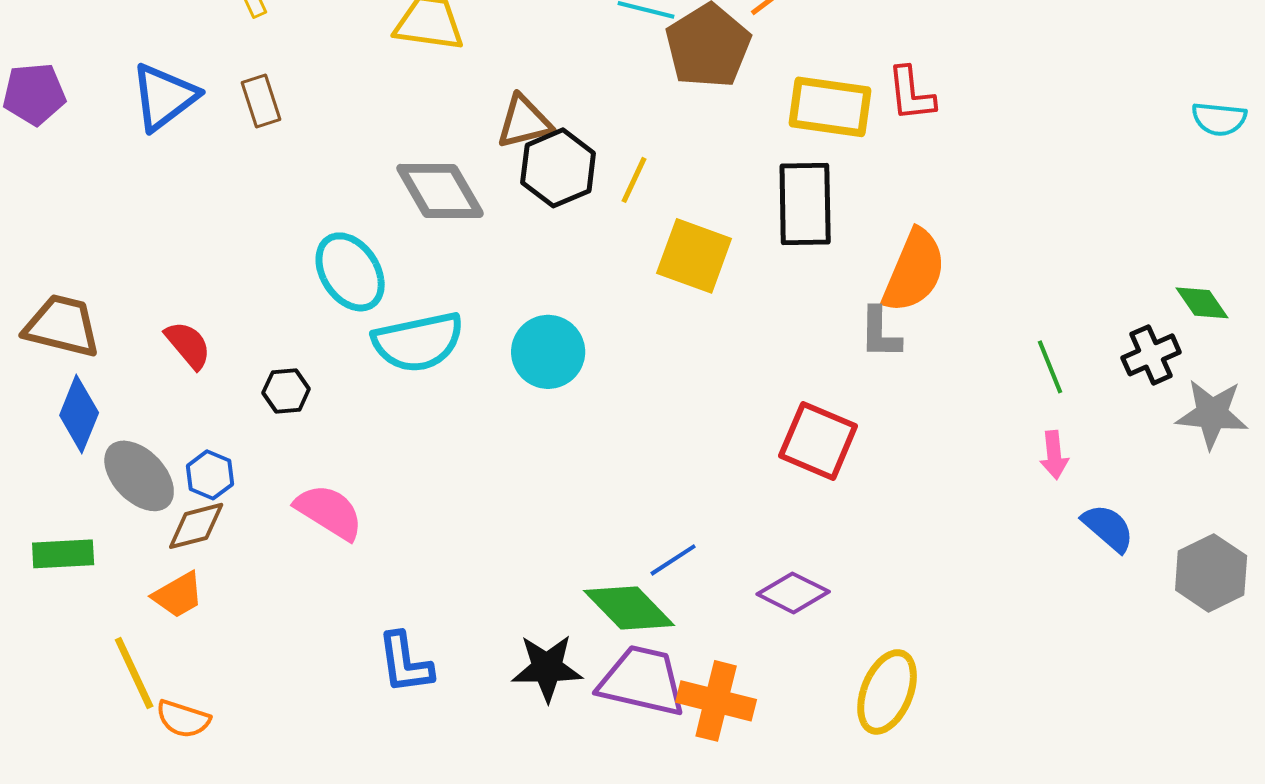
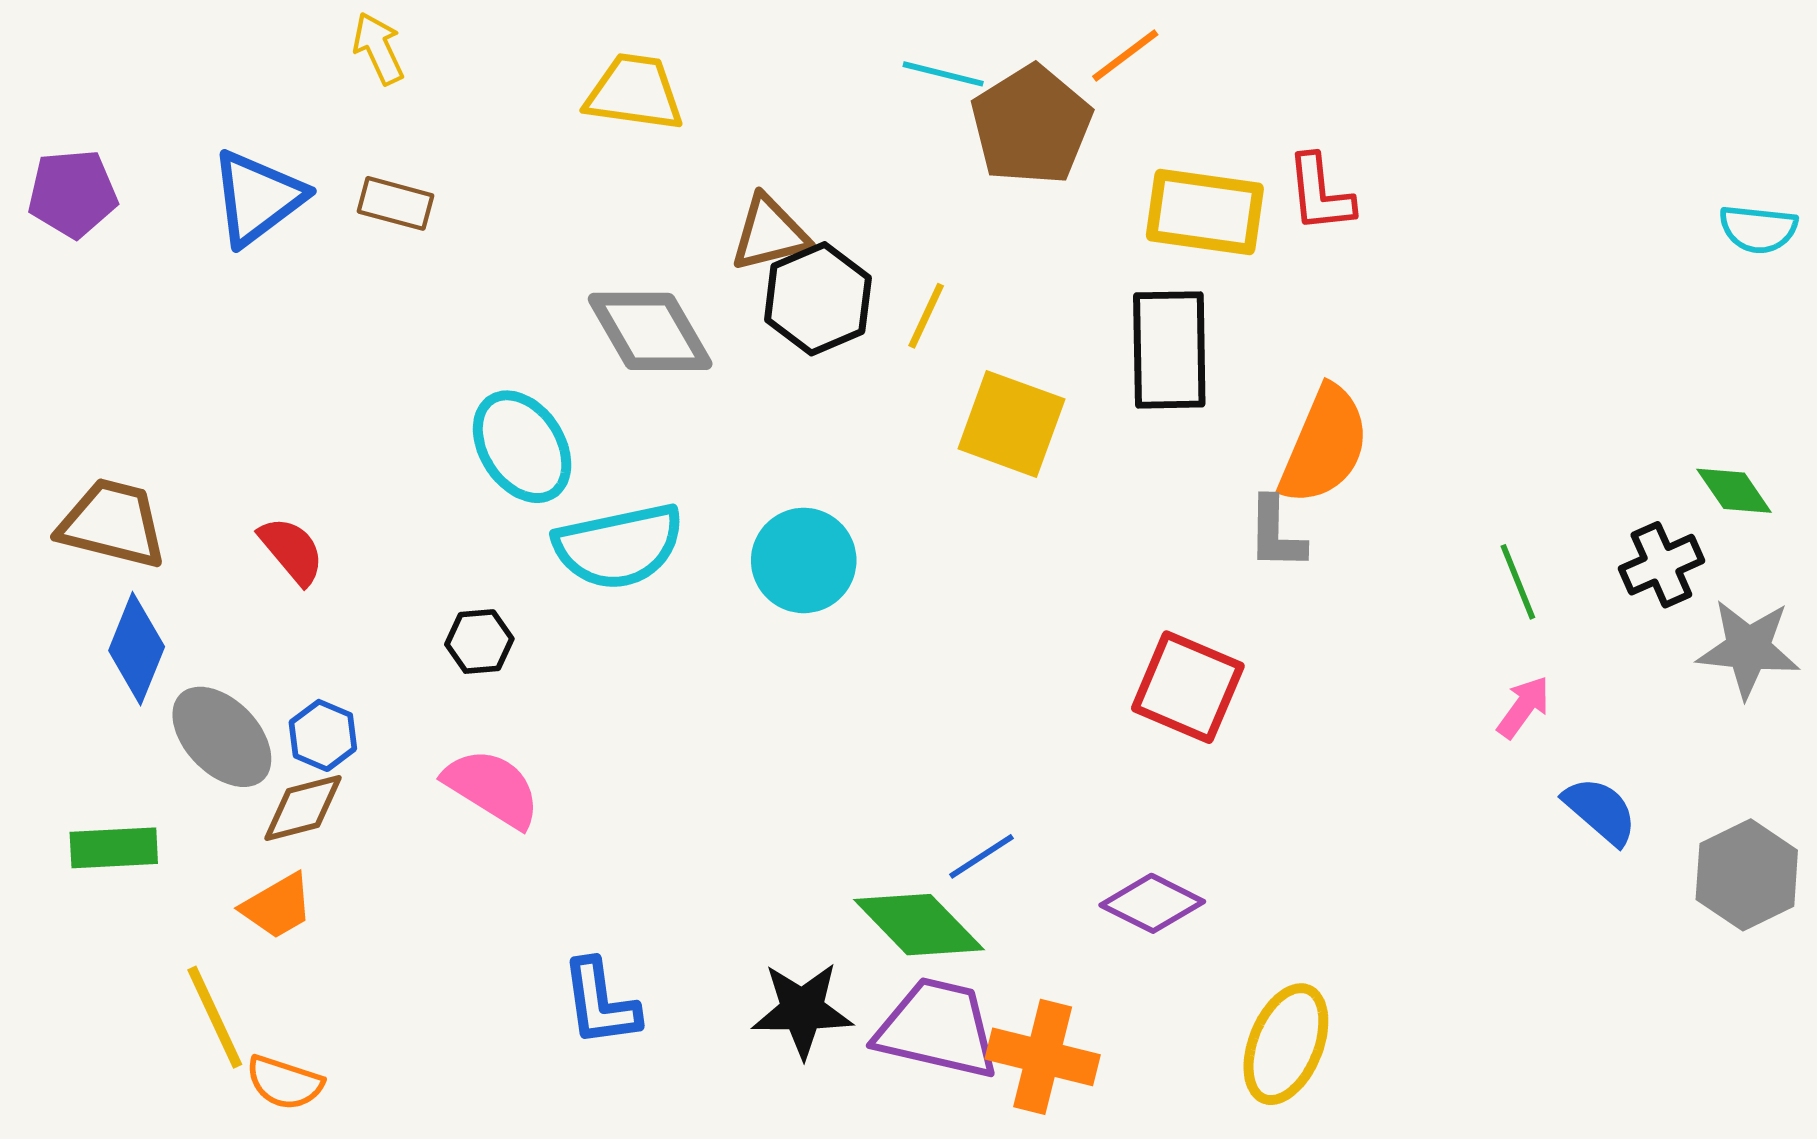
brown rectangle: (261, 101) -> (395, 203), turned -57
black hexagon: (286, 391) -> (479, 642), moved
pink arrow: (1054, 455) -> (1524, 707), turned -138

